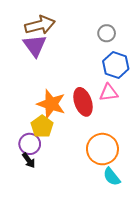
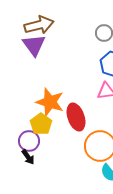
red ellipse: (83, 102) -> (76, 117), moved

